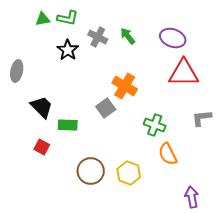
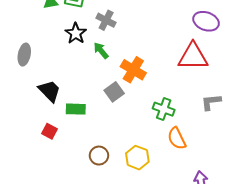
green arrow: (128, 36) -> (101, 51), moved
purple ellipse: (173, 38) -> (206, 21), moved
brown circle: (91, 171) -> (99, 156), size x0.7

